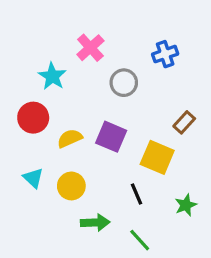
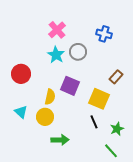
blue cross: (165, 54) -> (104, 34), turned 35
cyan star: (52, 76) -> (56, 55), moved
yellow semicircle: (70, 138) -> (50, 97), moved, turned 126
black line: (136, 194) -> (94, 122), moved
green line: (140, 240) -> (111, 151), moved

